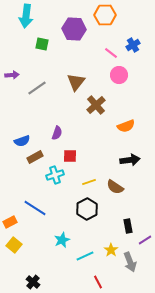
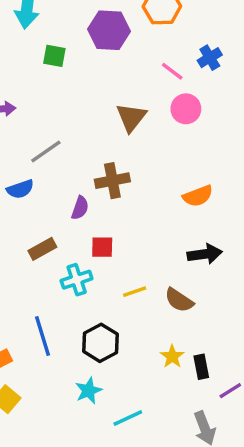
brown triangle: (76, 82) -> (131, 117), moved
gray line: (37, 88) -> (46, 152), moved
brown cross: (96, 105) -> (112, 181), moved, turned 30
blue semicircle: (22, 141) -> (20, 189), moved
blue line: (35, 208) -> (42, 336), turned 40
black hexagon: (87, 209) -> (100, 343), moved
yellow star: (111, 250) -> (172, 356), moved

